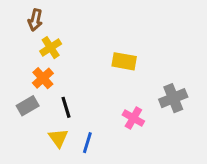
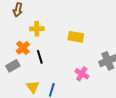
yellow cross: (51, 48) -> (37, 29), moved, turned 32
black line: (66, 107) -> (40, 57), moved

